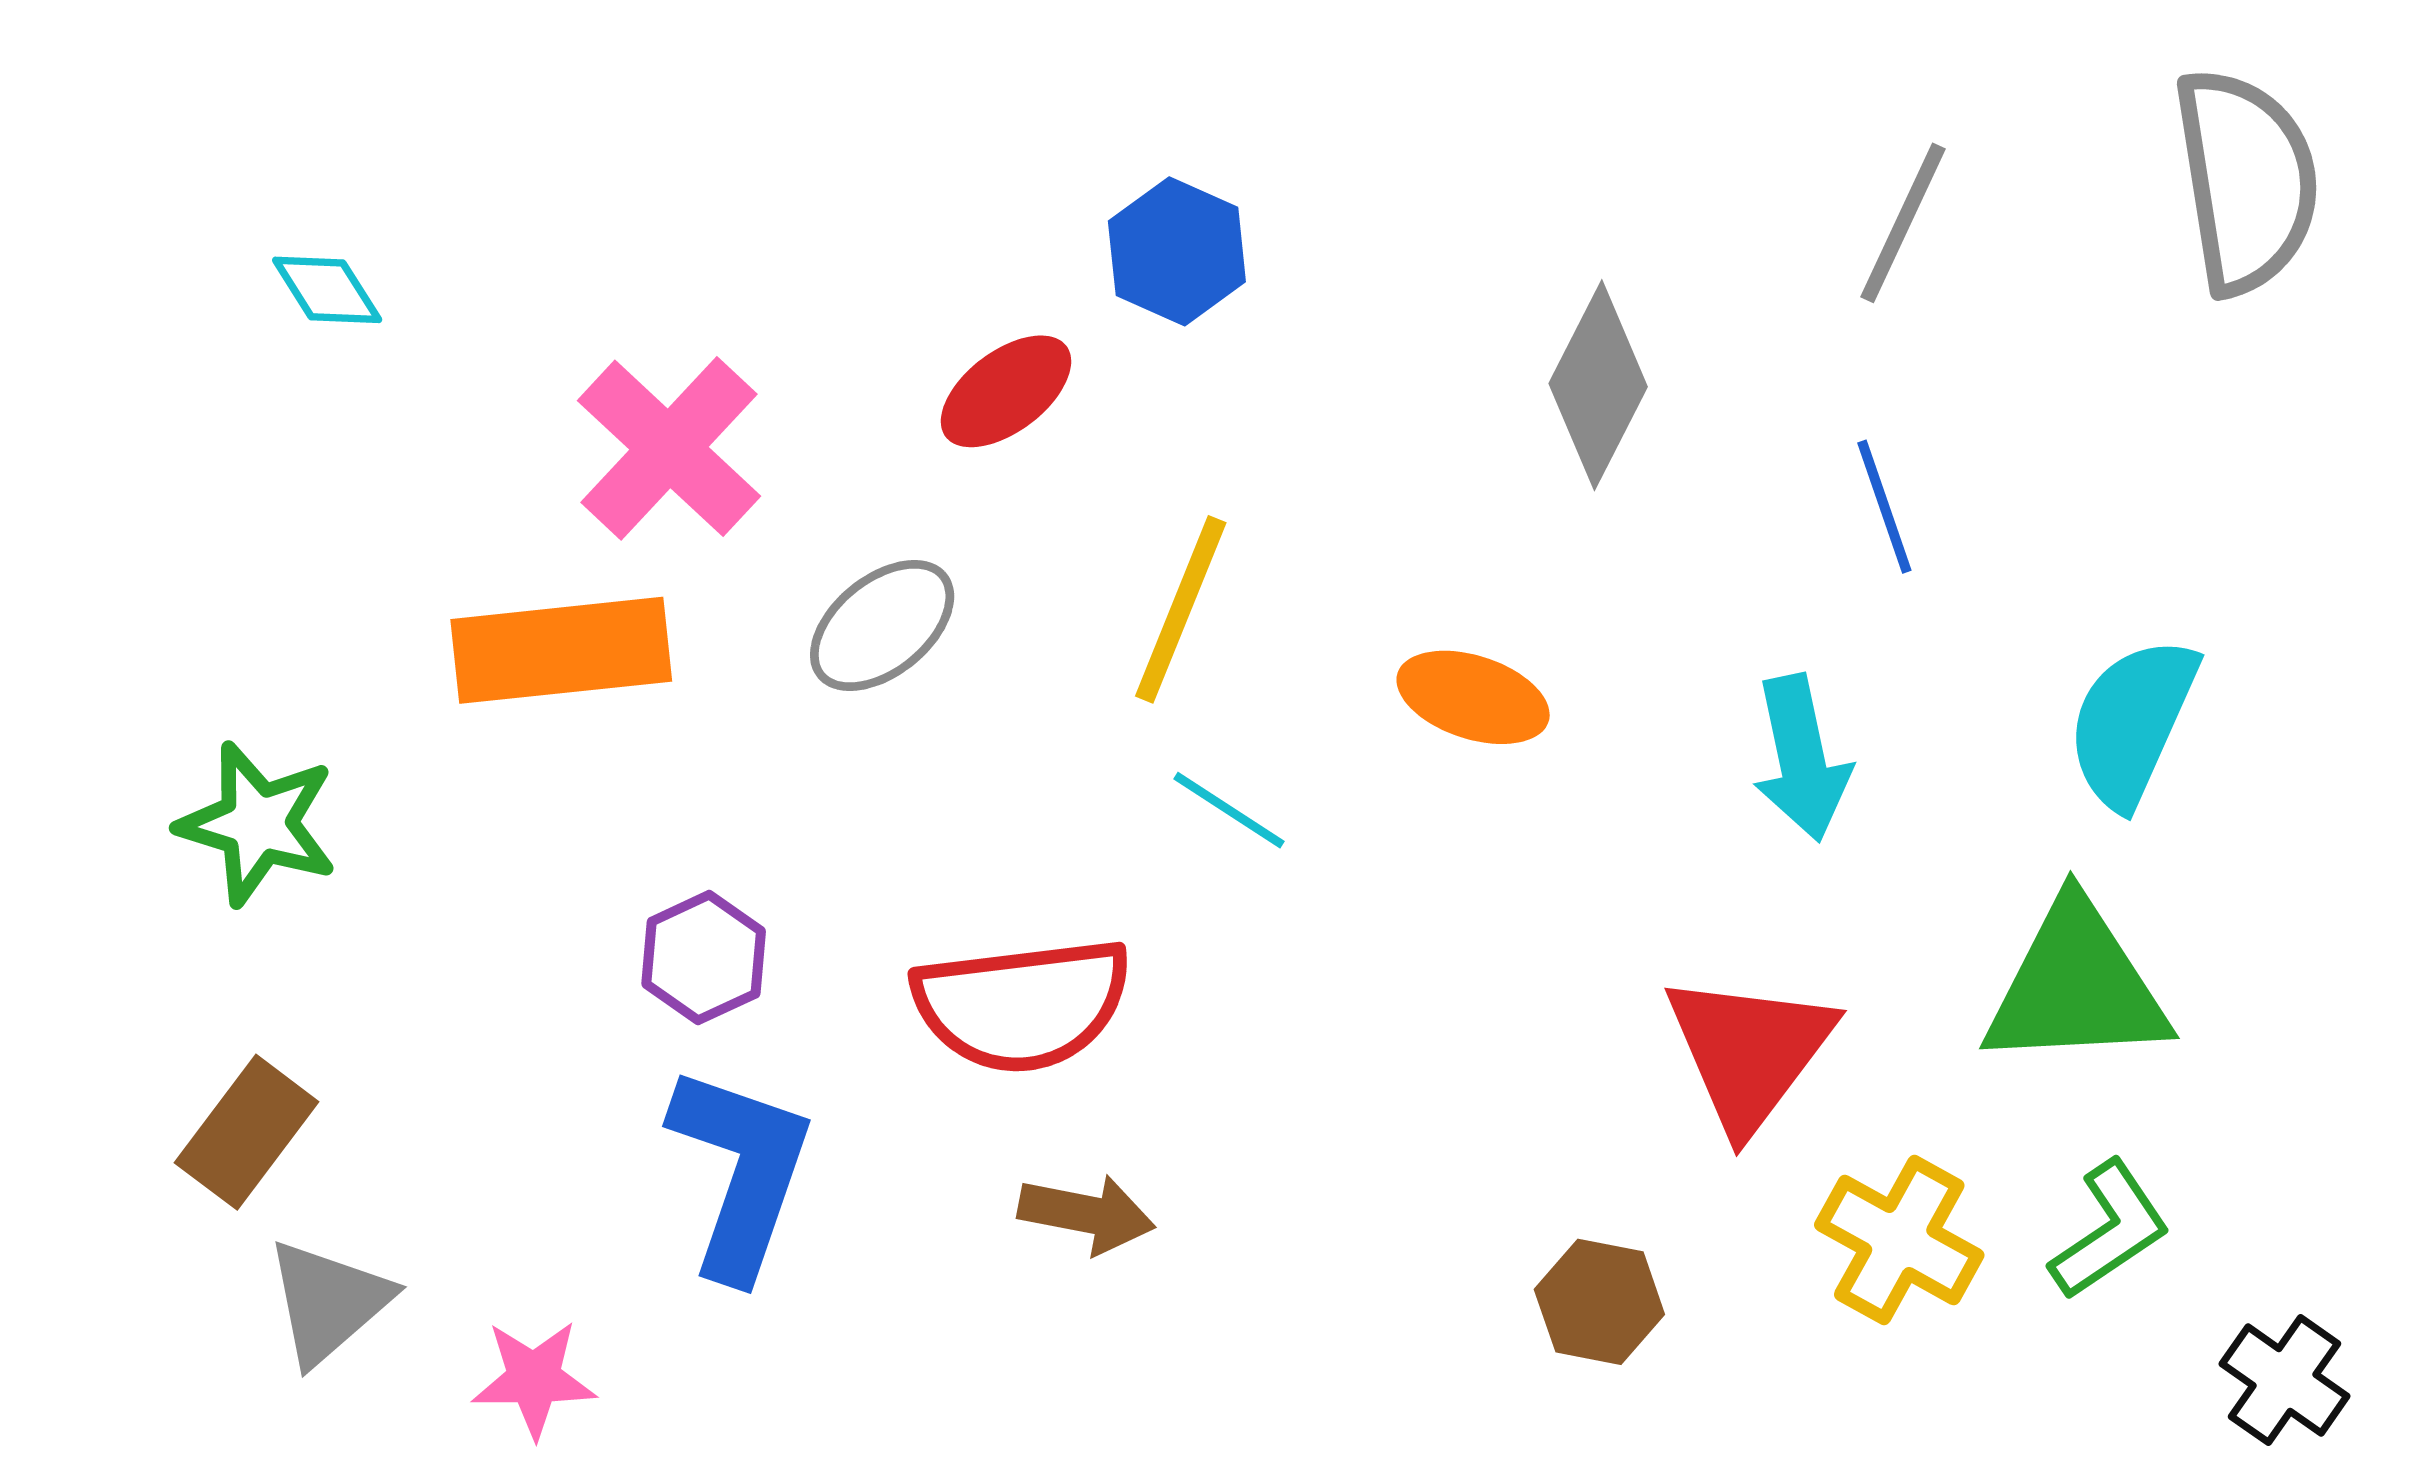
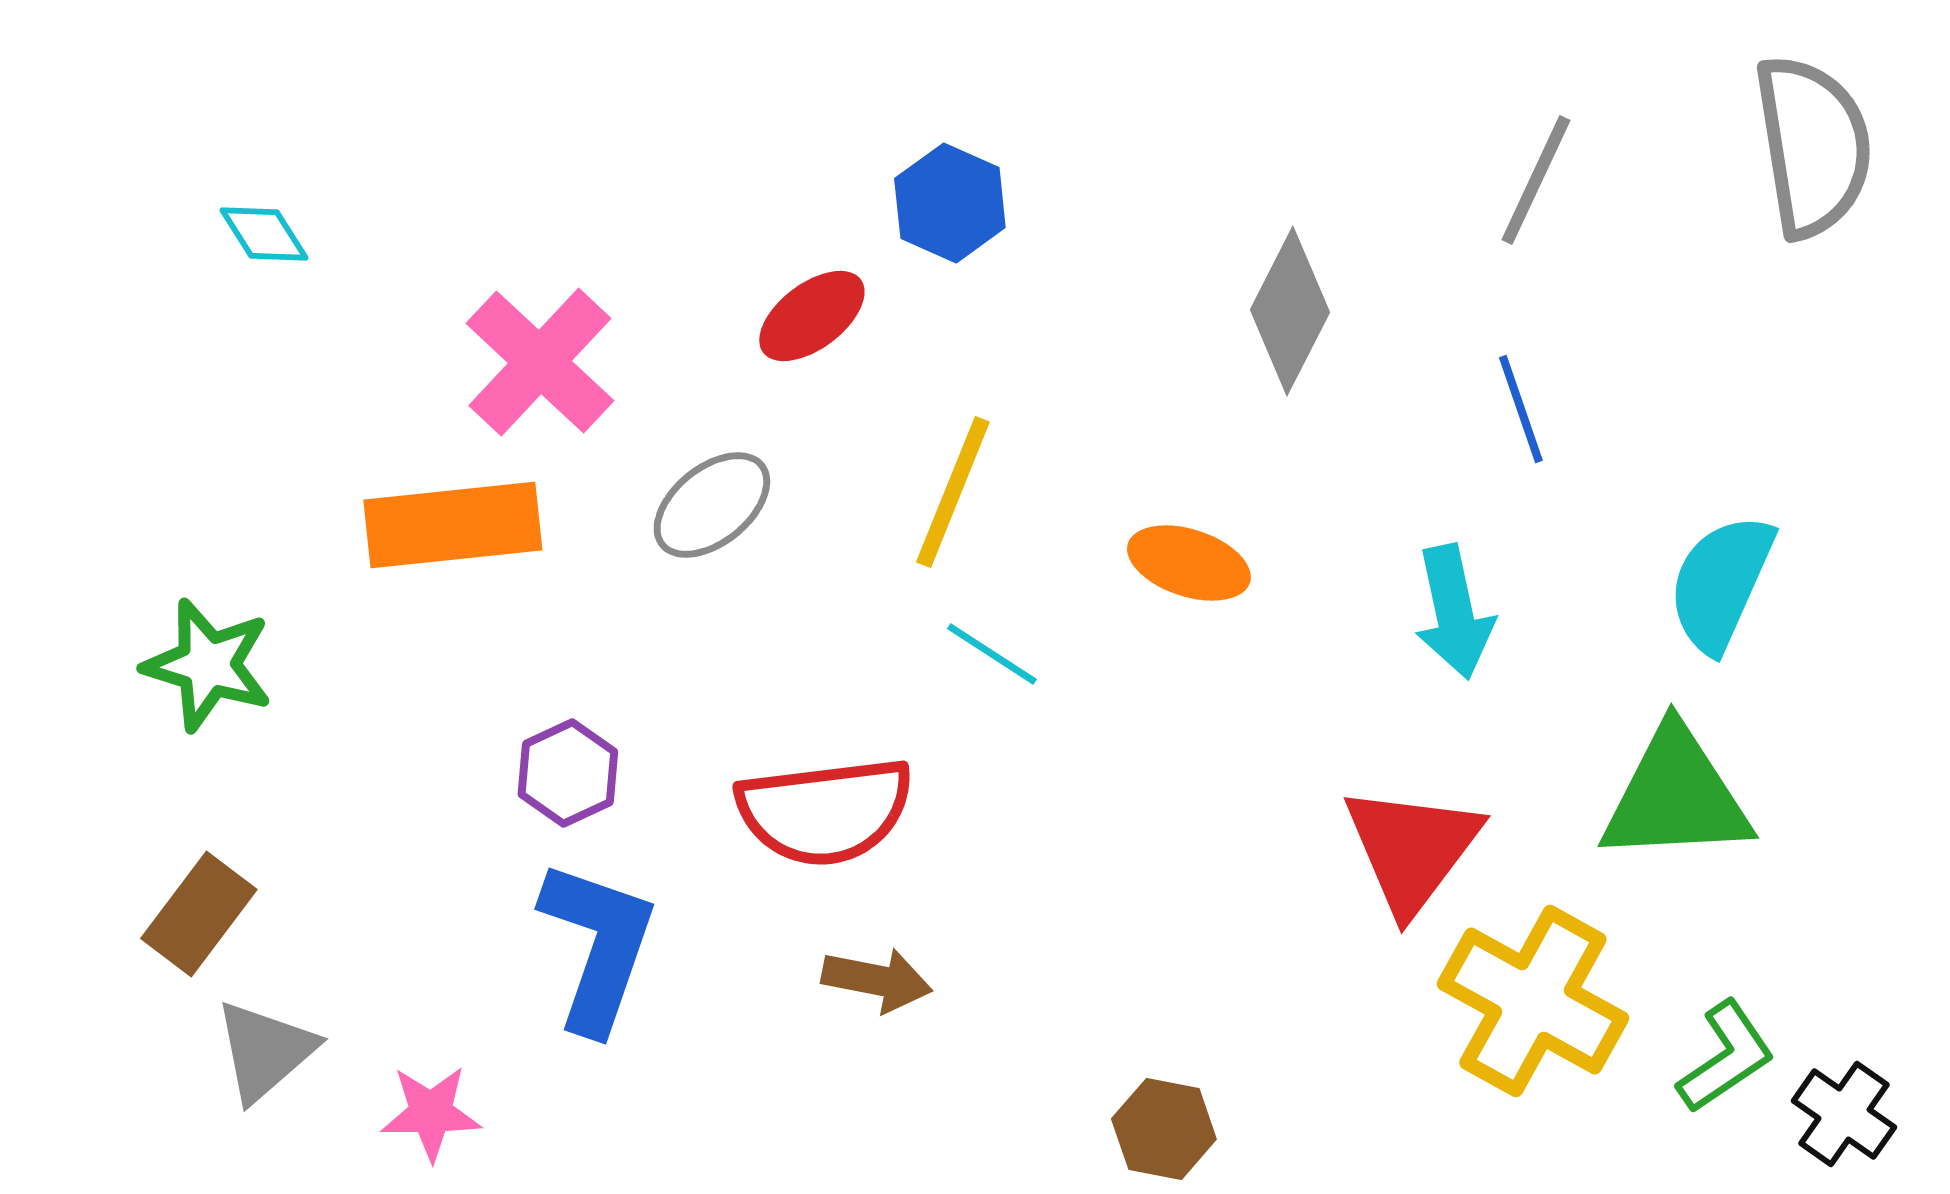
green L-shape: (2110, 1230) -> (1726, 1057), moved
yellow cross: (1899, 1240) -> (1533, 1001), size x1.4
brown hexagon: (1599, 1302) -> (1164, 1129), moved

